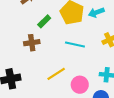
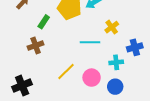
cyan line: (75, 44) -> (90, 42), moved

